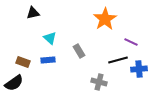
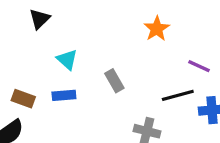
black triangle: (33, 13) -> (40, 19), turned -32
orange star: (105, 19) -> (157, 29), size x0.7

